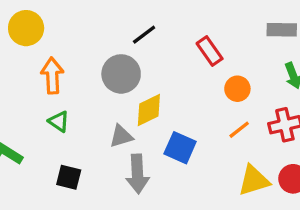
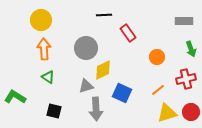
yellow circle: (26, 28) -> (41, 20), moved
black line: (144, 35) -> (104, 15), moved, turned 35
red rectangle: (210, 51) -> (128, 33), moved
orange line: (239, 130) -> (158, 90), moved

